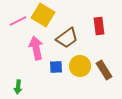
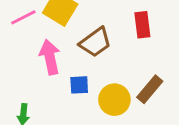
yellow circle: (80, 66) -> (114, 100), moved
brown rectangle: (104, 70) -> (150, 89), turned 72

